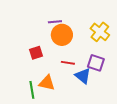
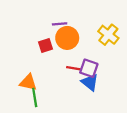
red square: (36, 53) -> (46, 46), moved
purple square: (96, 63) -> (89, 68), moved
orange triangle: (47, 83) -> (28, 82), moved

